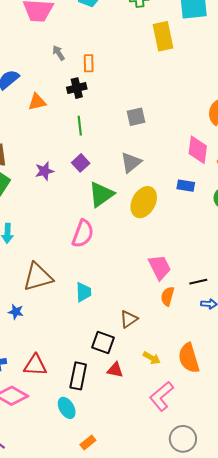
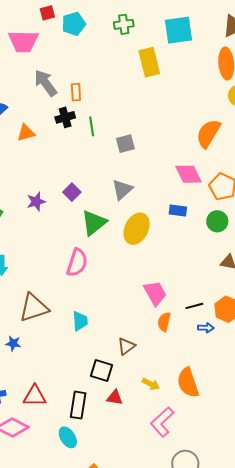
gray arrow: (59, 53) -> (45, 83), size x1.8
green line: (80, 126) -> (92, 126), moved
pink diamond: (198, 150) -> (188, 174), turned -32

